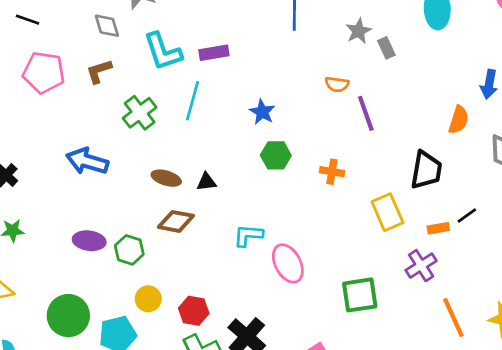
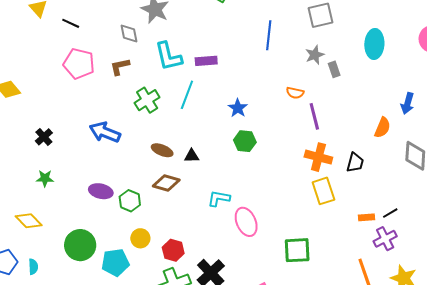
black trapezoid: (426, 170) -> (355, 163), size x0.7
orange cross: (332, 172) -> (318, 157), moved, size x1.5
black line: (467, 216) -> (390, 213), moved
orange rectangle: (438, 228) -> (367, 217), moved
purple cross: (421, 266) -> (385, 239), moved

